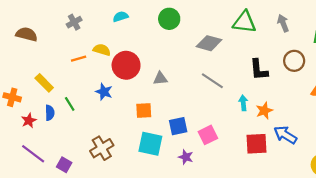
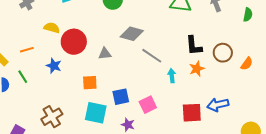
gray diamond: (209, 43) -> (132, 34), moved
orange line: (79, 59) -> (27, 50), moved
brown circle: (294, 61) -> (223, 53), moved
cyan arrow: (243, 103) -> (172, 76), moved
orange star: (264, 111) -> (197, 69), moved
blue arrow: (285, 135) -> (218, 105), turned -45

